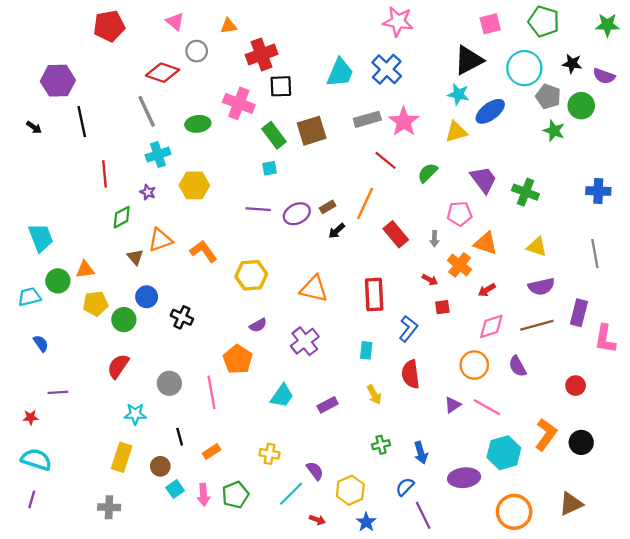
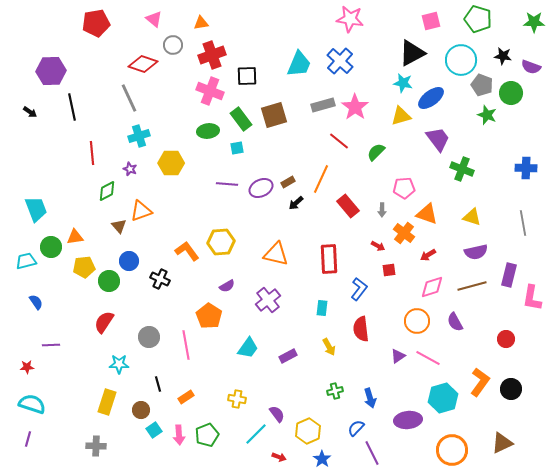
red cross: (262, 54) -> (212, 55), moved
green ellipse: (198, 124) -> (208, 131), moved
purple trapezoid: (483, 180) -> (438, 139), moved
orange L-shape: (204, 251) -> (187, 251), moved

